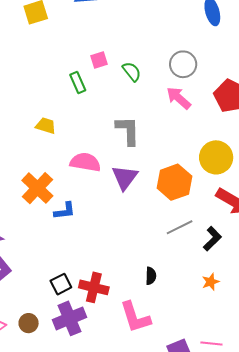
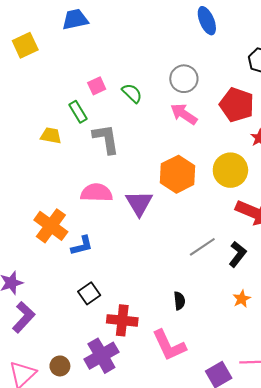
yellow trapezoid: (46, 126) -> (51, 136), moved
gray L-shape: (128, 131) -> (106, 139), moved
orange hexagon: (174, 182) -> (178, 174), moved
black square: (61, 284) -> (89, 293), moved

